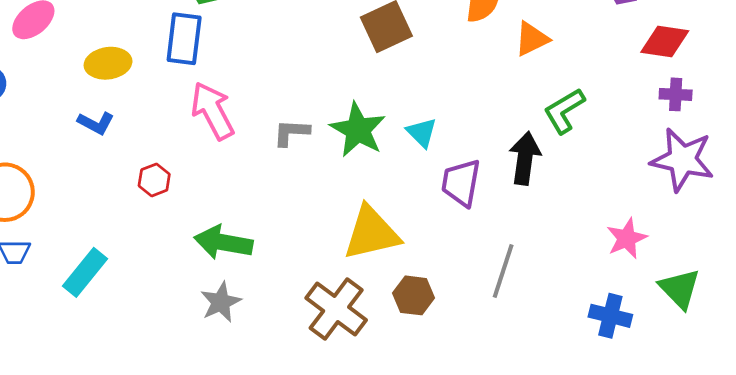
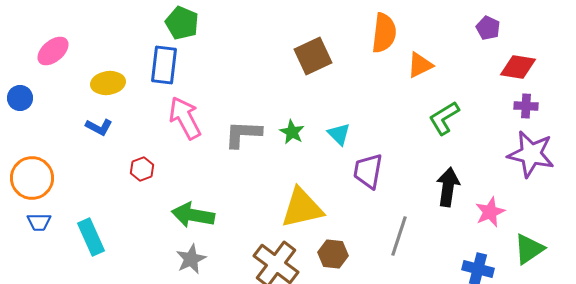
green star: (358, 130) -> (292, 132), size x0.6
gray L-shape: (291, 132) -> (243, 134), size x1.4
black arrow: (525, 158) -> (448, 187), moved
cyan rectangle: (85, 272) -> (91, 237), turned -63
green triangle: (680, 289) -> (529, 249), turned 40

